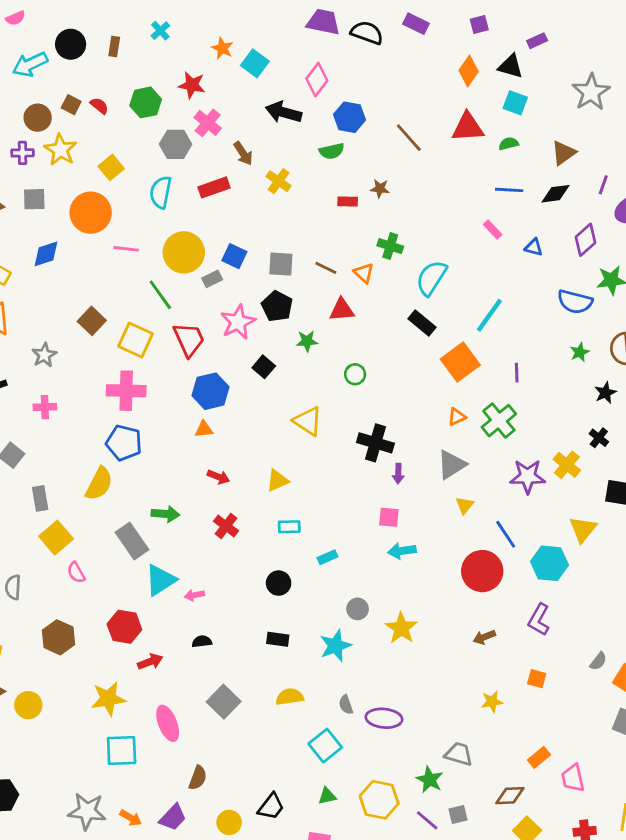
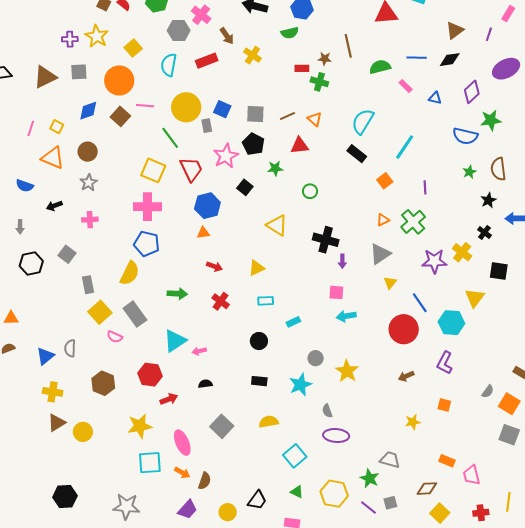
brown circle: (38, 118) -> (88, 152), moved
brown line: (409, 138) -> (348, 46), moved, turned 30
green semicircle: (509, 144) -> (380, 67), moved, size x1.5
purple line: (603, 185) -> (489, 34), moved
green cross: (390, 246) -> (319, 82), moved
brown line: (326, 268) -> (287, 116), turned -49
gray rectangle: (212, 279) -> (207, 126), turned -72
brown square: (92, 321) -> (120, 116), moved
orange square: (460, 362) -> (385, 181), size x0.6
gray rectangle: (132, 541) -> (135, 314), moved
pink semicircle: (76, 573) -> (115, 337), turned -35
gray semicircle: (346, 705) -> (327, 411), moved
orange rectangle: (539, 757) -> (447, 461), turned 63
green triangle: (327, 796) -> (297, 492), turned 40
orange arrow: (131, 818) -> (182, 473), moved

